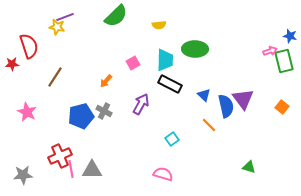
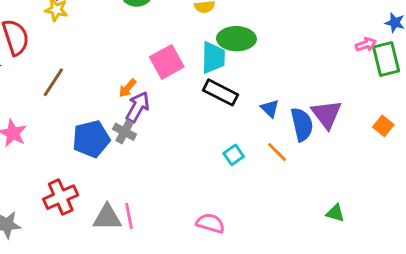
green ellipse: (195, 49) -> (236, 39), moved
pink square: (133, 63) -> (167, 62), size x1.6
purple arrow: (141, 104) -> (138, 107), moved
cyan square: (172, 139) -> (234, 155), moved
pink line: (71, 169) -> (129, 216), moved

